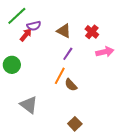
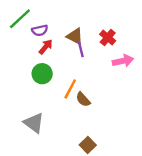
red arrow: (26, 35) -> (46, 47), moved
purple line: (68, 54) -> (81, 49), moved, turned -48
green circle: (12, 65) -> (42, 74), moved

